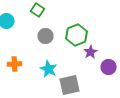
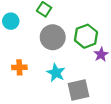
gray circle: (46, 36) -> (53, 37), size x1.5

